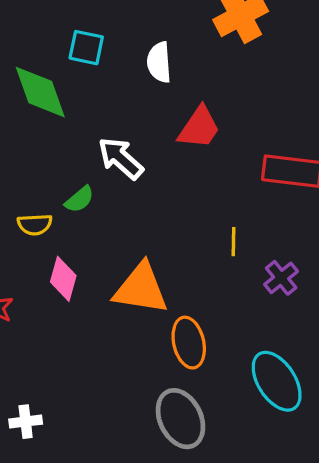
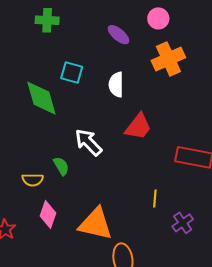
green semicircle: (79, 199) -> (61, 166), turned -84

